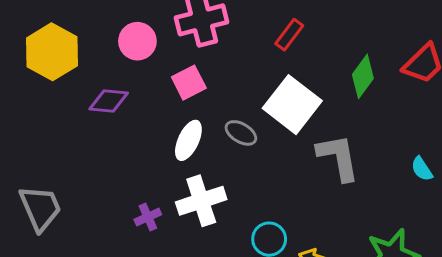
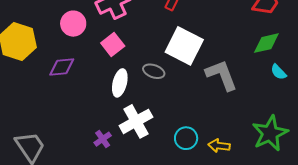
green diamond: (363, 76) -> (266, 43), moved, turned 52

